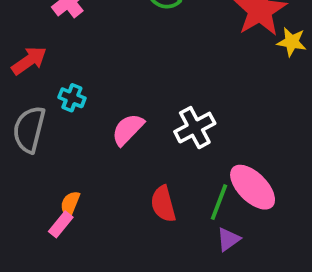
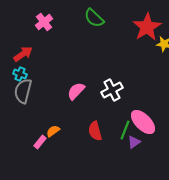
cyan cross: (72, 98) -> (20, 74), moved
orange semicircle: (70, 204) -> (53, 131), moved, turned 32
purple triangle: (228, 239) -> (134, 142), moved

